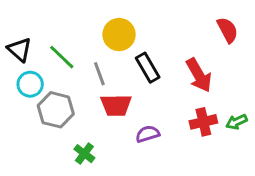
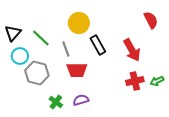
black triangle: (20, 50) -> (13, 33), turned 30
purple semicircle: (148, 134) -> (81, 100), moved

